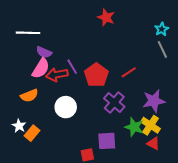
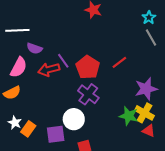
pink semicircle: (41, 68) -> (19, 67), moved
orange semicircle: (29, 96) -> (12, 93), moved
purple cross: (114, 103) -> (88, 94), moved
white circle: (66, 107) -> (74, 119), moved
purple square: (107, 141) -> (56, 134), moved

